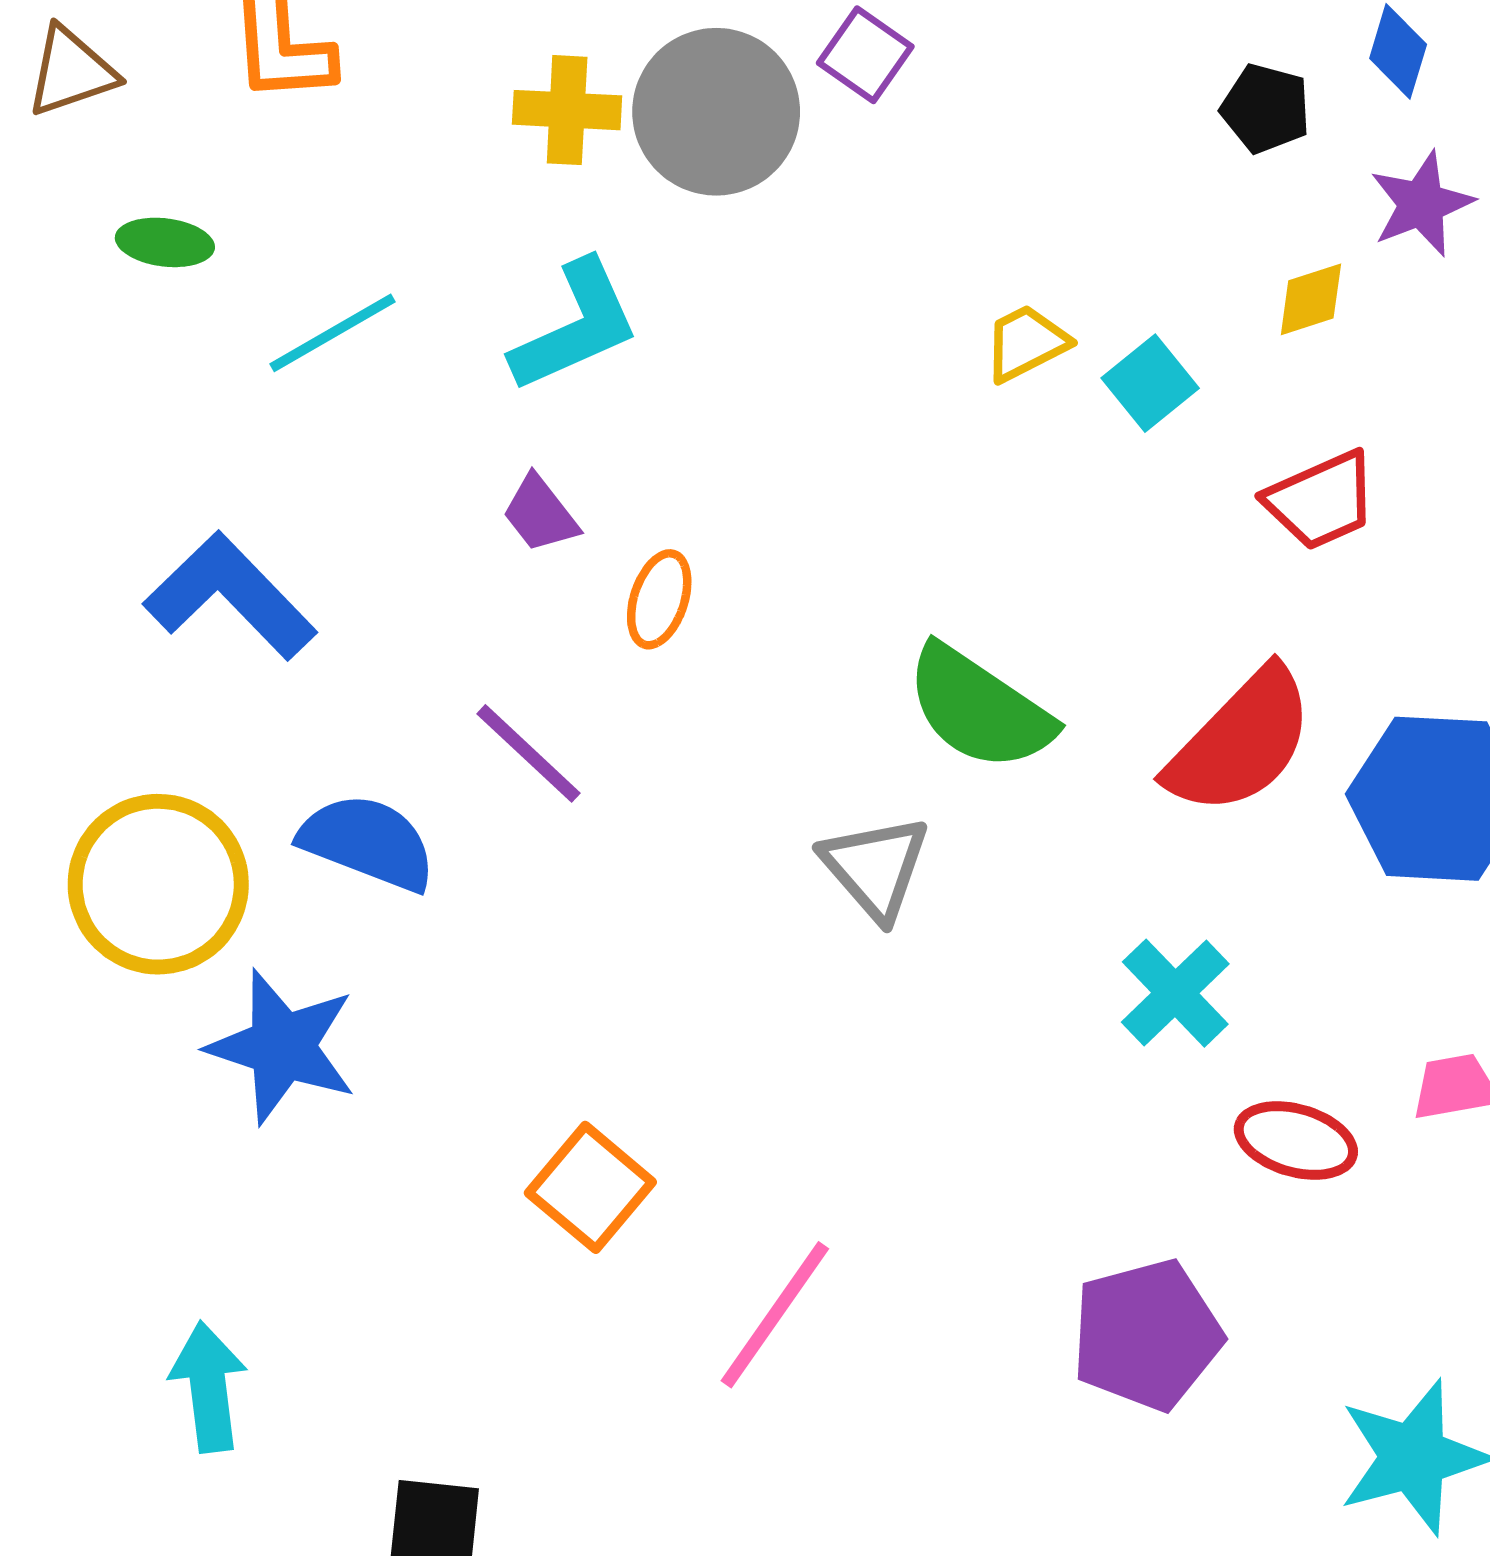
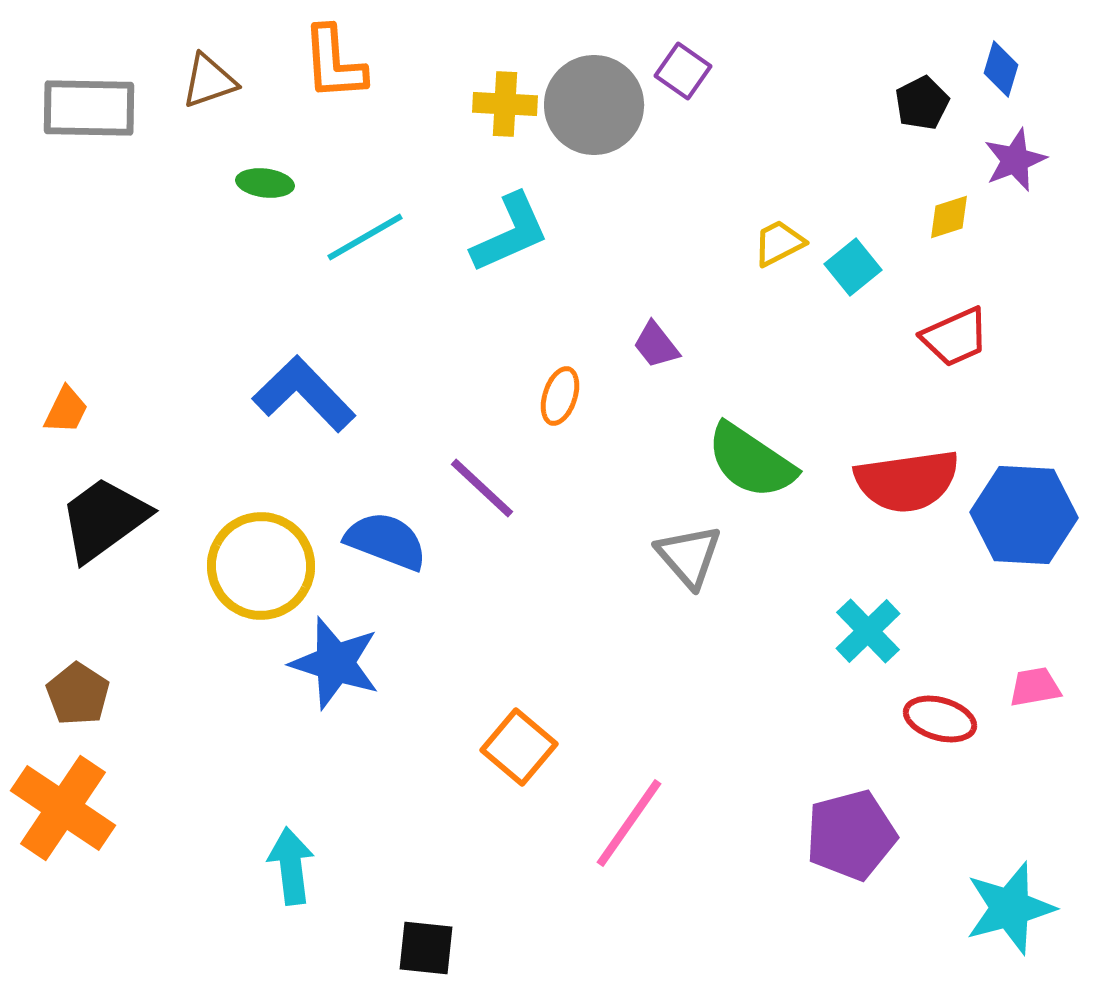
black pentagon: (1266, 108) -> (922, 103), turned 30
purple trapezoid: (540, 514) -> (656, 345), moved
red semicircle: (1241, 742) -> (907, 481), turned 38

